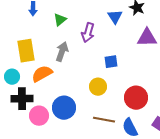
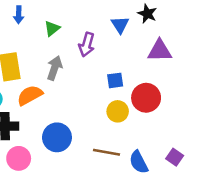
yellow circle: (98, 87) -> (118, 111), moved
red circle: (136, 98) -> (146, 98), moved
pink circle: (39, 116) -> (19, 158), moved

